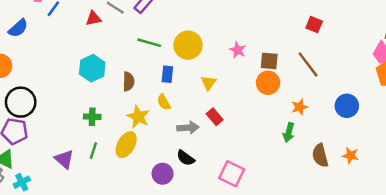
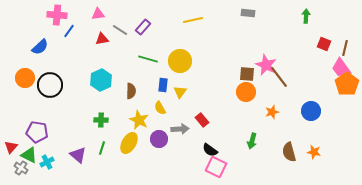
red square: (314, 25) -> (324, 44), moved
pink star: (238, 50) -> (266, 65), moved, size x1.5
yellow triangle: (209, 83) -> (180, 92), moved
black circle: (21, 102) -> (50, 85), moved
green arrow: (289, 132) -> (252, 141), moved
black semicircle: (186, 158) -> (210, 150), moved
purple circle: (163, 174) -> (159, 139), moved
cyan cross: (22, 182) -> (47, 162), moved

